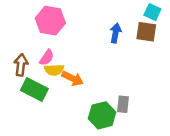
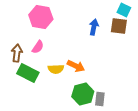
yellow semicircle: (54, 70) -> (56, 69), moved
orange arrow: (73, 78) -> (76, 66), moved
gray rectangle: (123, 104) -> (100, 99), moved

